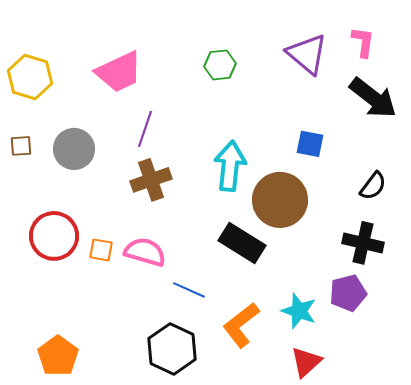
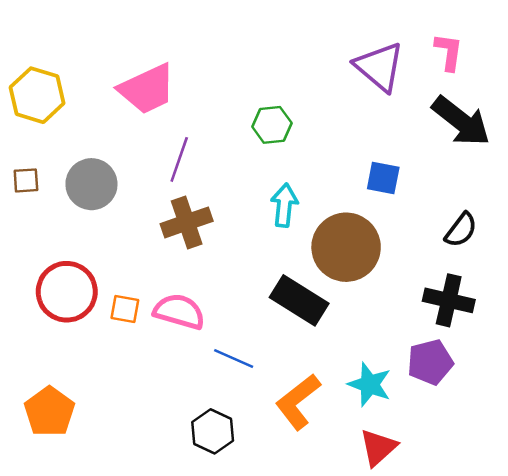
green hexagon: (220, 65) -> (272, 125), moved
cyan arrow: (230, 166) -> (284, 205), size x0.7
black hexagon: (172, 349) -> (213, 431), size x0.7
orange pentagon: (58, 356) -> (49, 412), moved

